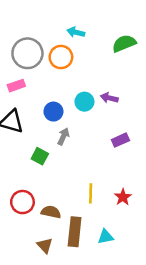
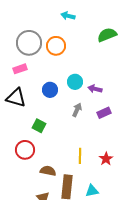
cyan arrow: (76, 32) -> (68, 16), moved
purple arrow: (109, 98) -> (95, 89), moved
gray arrow: (63, 136) -> (77, 110), moved
red circle: (22, 202) -> (25, 150), moved

